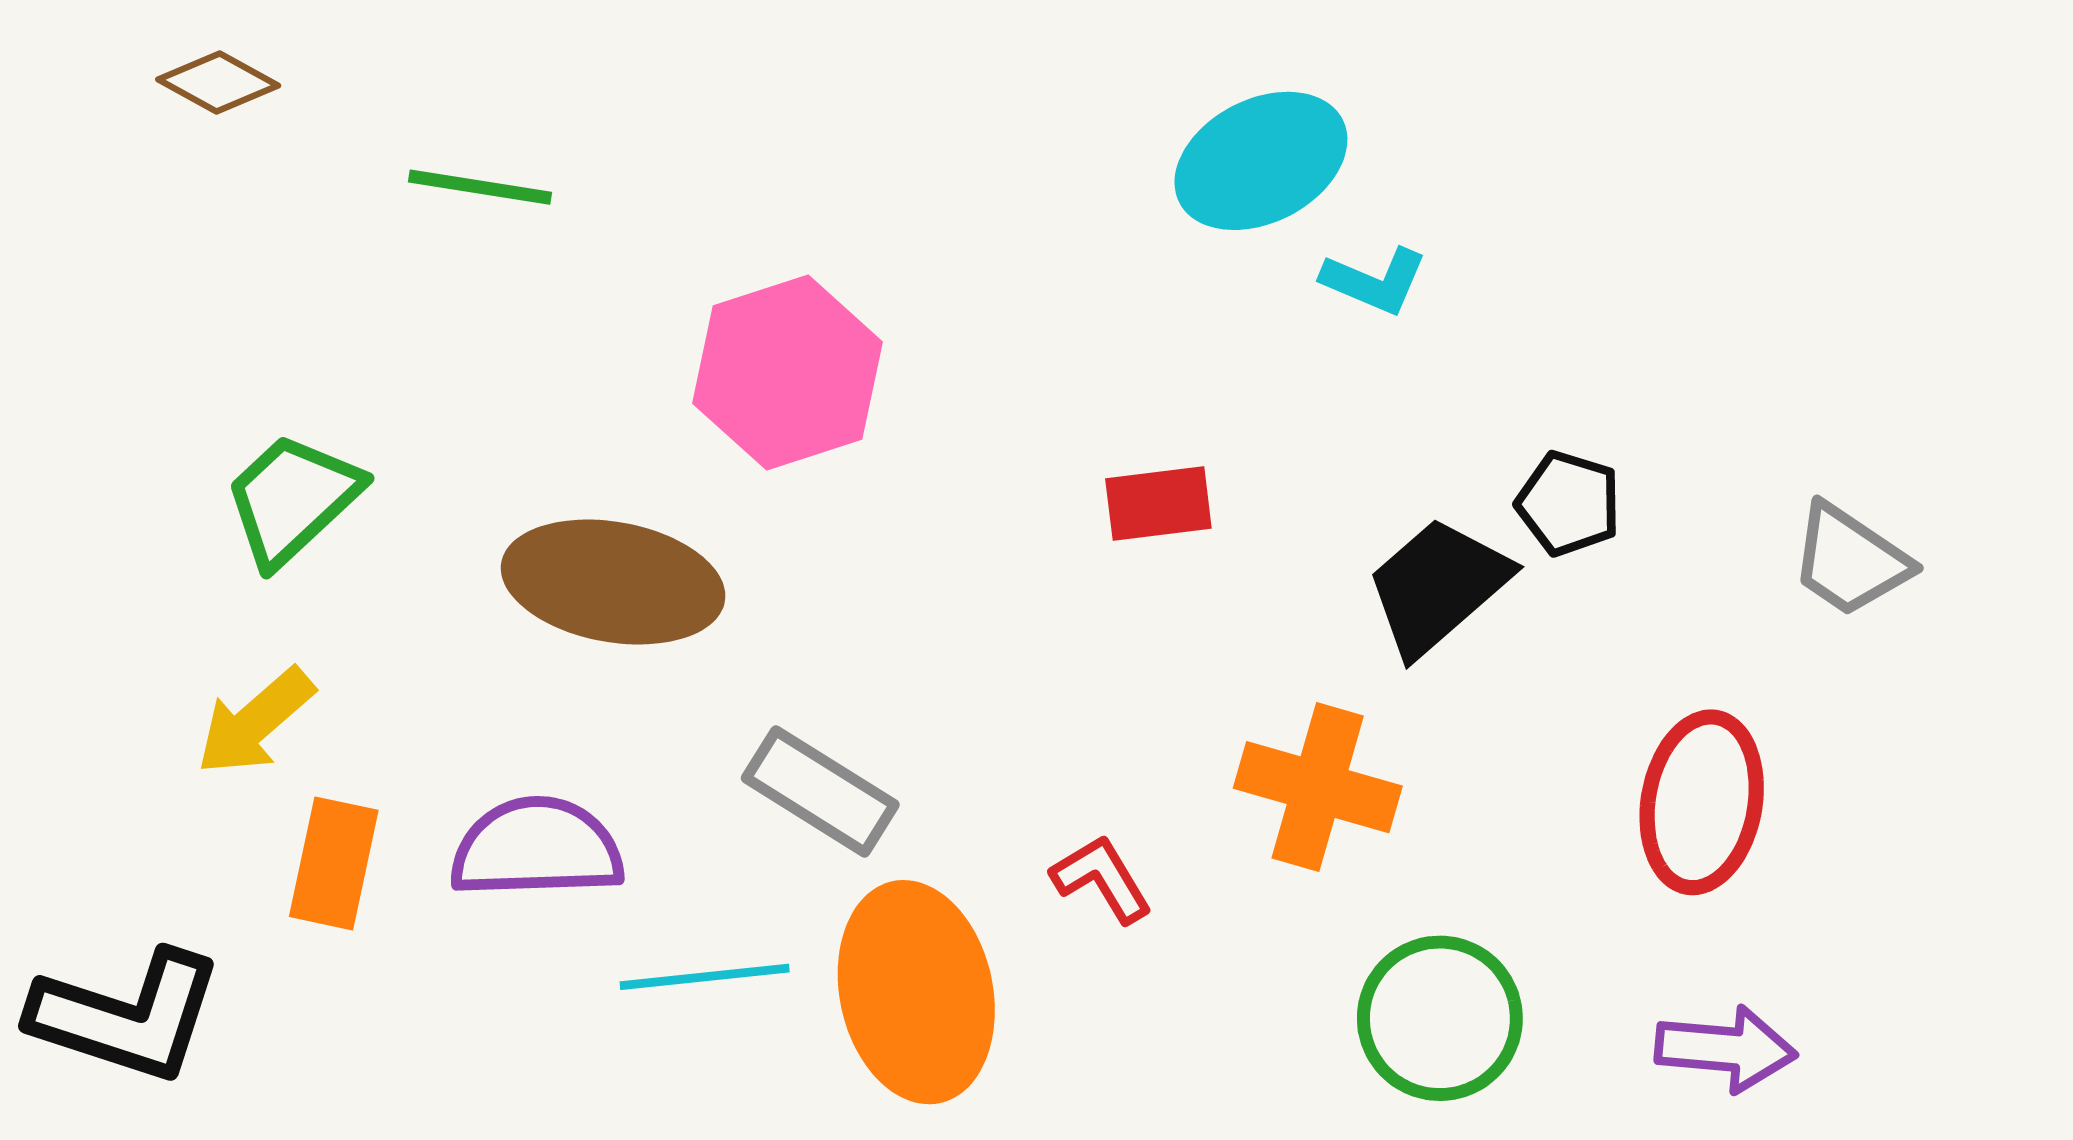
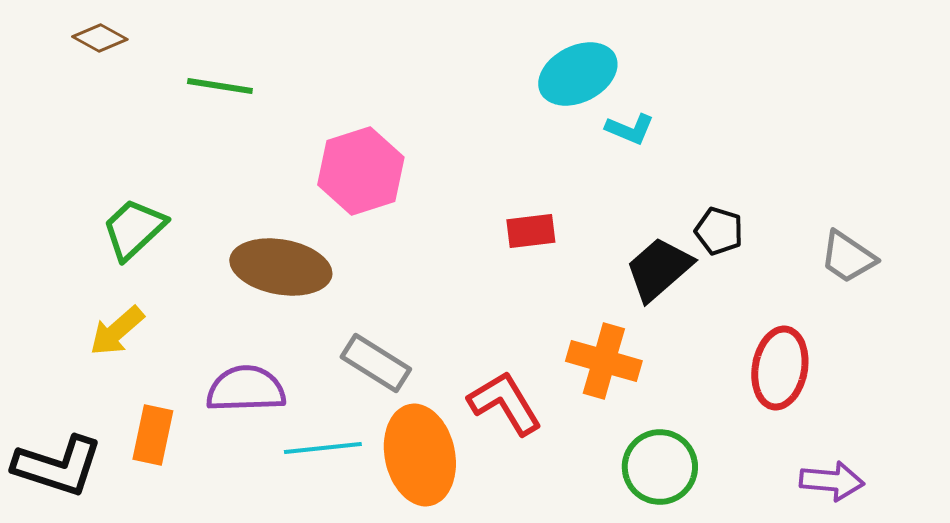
orange rectangle: (334, 863) -> (153, 435), moved
red L-shape: (1102, 879) -> (505, 403), size x1.6
purple arrow: (1726, 1049) -> (832, 481), moved

